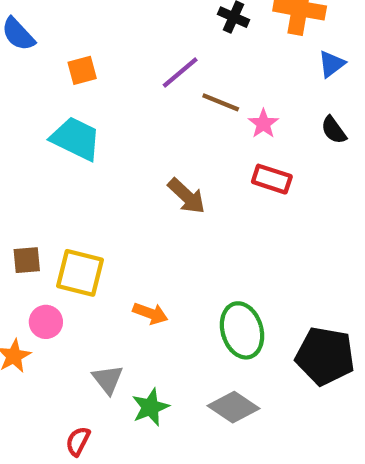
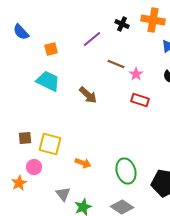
purple line: (180, 72) -> (92, 39), moved
brown arrow: (187, 196) -> (88, 95), moved

